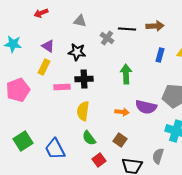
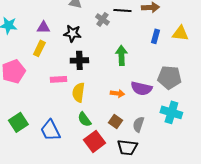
purple triangle: (48, 46) -> (43, 27), turned -32
pink rectangle: (62, 87) -> (58, 79), moved
gray semicircle: (158, 156) -> (138, 124), moved
red square: (99, 160) -> (94, 141), size x1.5

